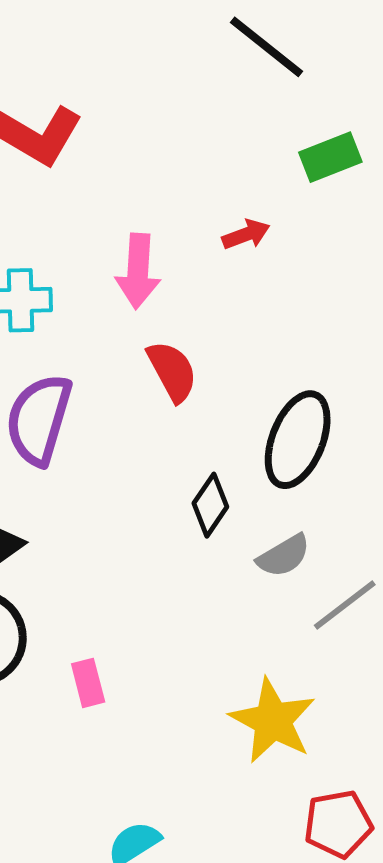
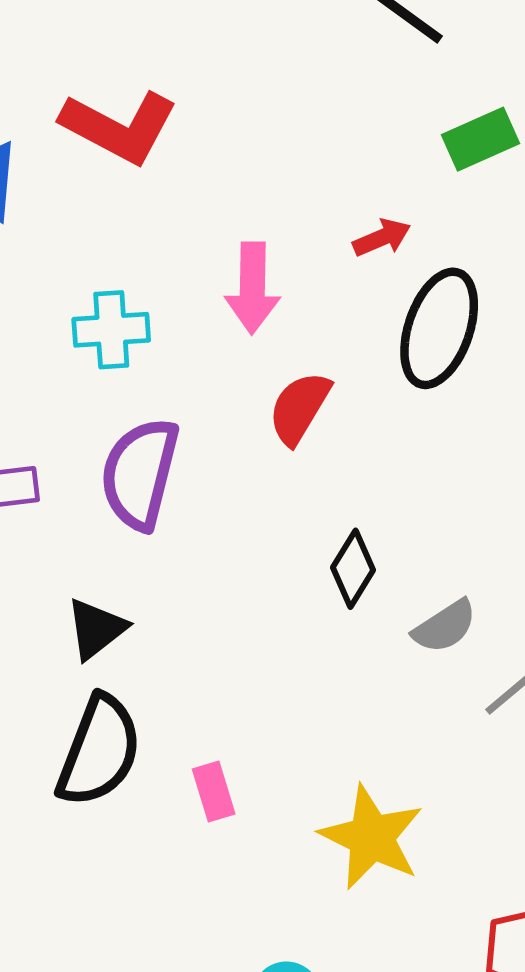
red semicircle: (172, 371) -> (299, 408), turned -118
black ellipse: (298, 440) -> (439, 328), moved
yellow star: (273, 721) -> (371, 837), moved

